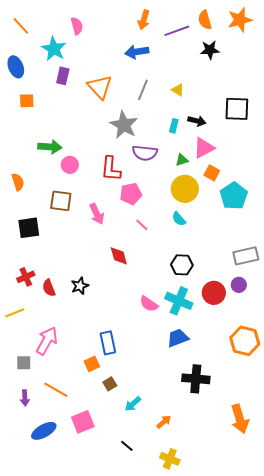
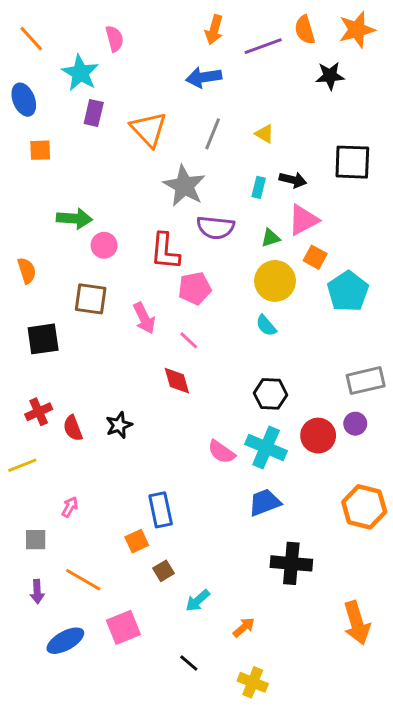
black star: (210, 50) -> (330, 76), moved
pink line: (142, 225) -> (189, 340), moved
pink arrow: (47, 341) -> (70, 507), size x0.5

